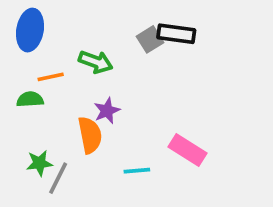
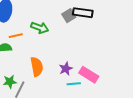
purple star: (107, 111) -> (66, 69), moved
cyan line: (137, 171) -> (74, 84), moved

